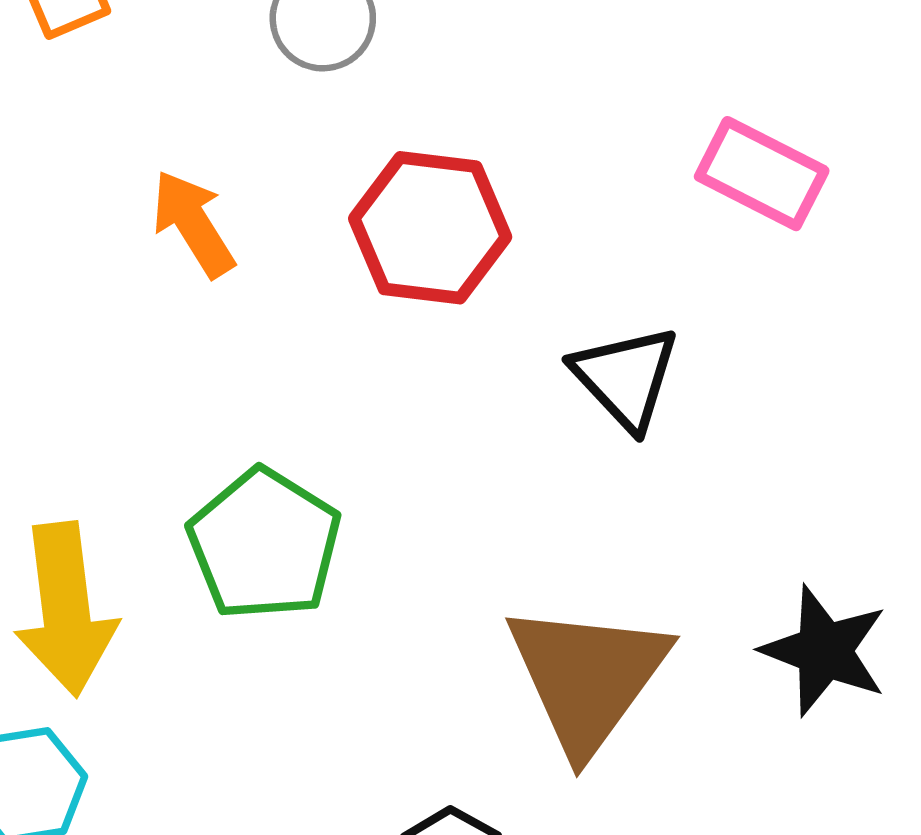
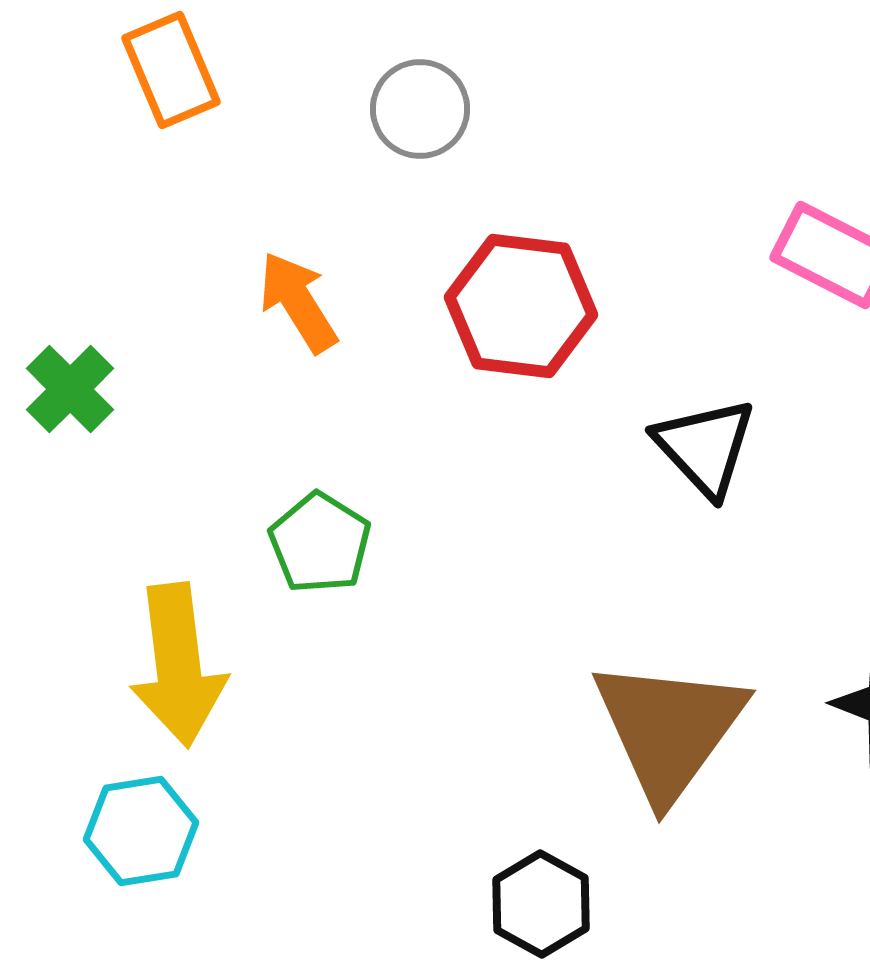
green pentagon: (264, 544) -> (320, 543), moved, size x0.7

